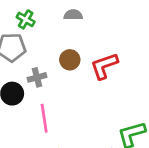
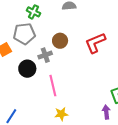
brown circle: (70, 60) -> (60, 41), moved

